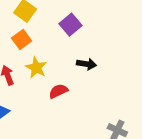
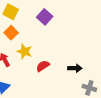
black arrow: (87, 64) -> (75, 68), moved

